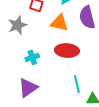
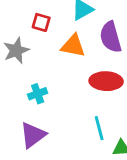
red ellipse: (67, 51) -> (106, 81), moved

